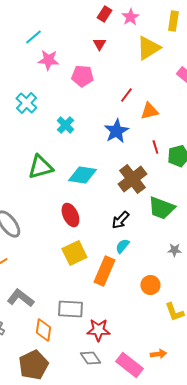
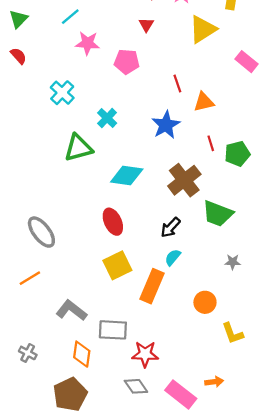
red line: (126, 95) -> (177, 83), turned -56
green triangle: (40, 167) -> (78, 148), moved
gray L-shape: (20, 298) -> (71, 310), moved

